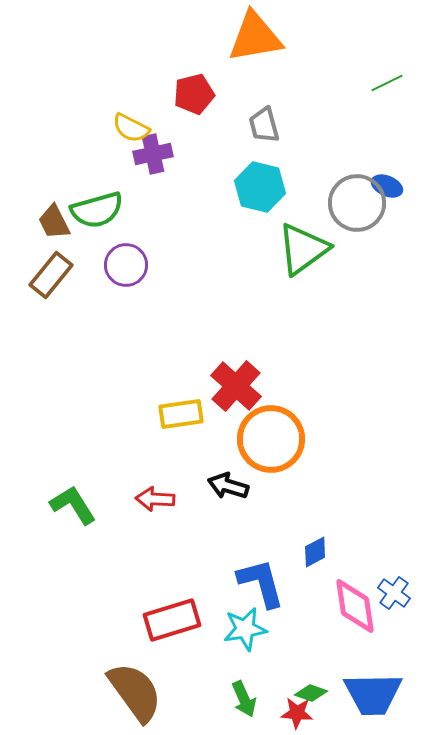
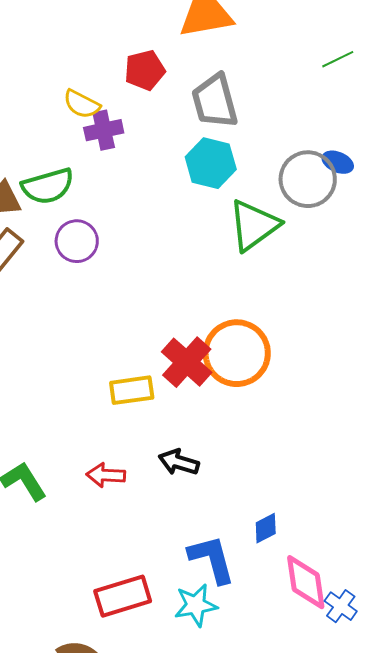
gray trapezoid: (264, 125) -> (215, 101), size x1.5
orange circle: (271, 439) -> (237, 353), moved
blue cross: (394, 593) -> (341, 606), moved

